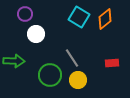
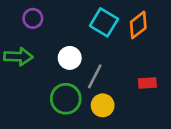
white circle: (36, 34) -> (70, 58), moved
gray line: (72, 58) -> (95, 76), turned 60
green arrow: (14, 61) -> (18, 57), moved

